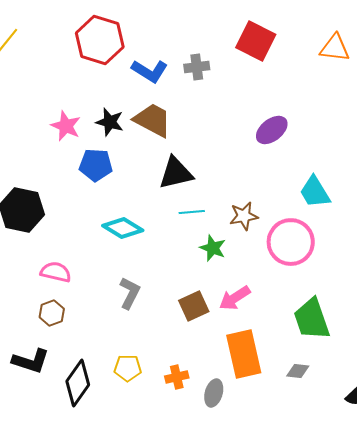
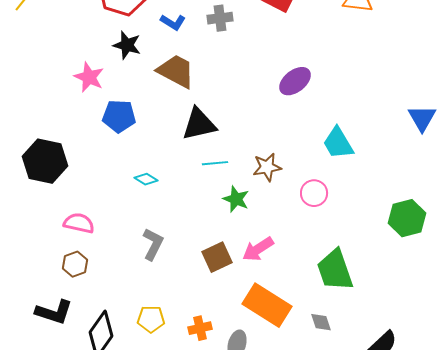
blue L-shape: (150, 71) -> (173, 22), size x0.7
black star: (110, 122) -> (127, 45), moved
cyan diamond: (123, 228) -> (146, 179), size x0.6
pink circle: (291, 242) -> (314, 193), size x0.6
orange rectangle: (244, 354) -> (267, 305), turned -45
gray diamond: (298, 371) -> (321, 322), turned 65

